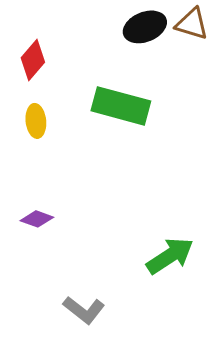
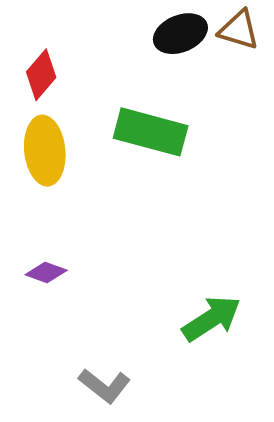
yellow ellipse: (36, 121) -> (45, 151), size x1.6

